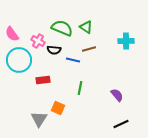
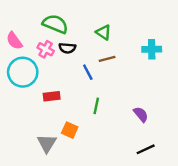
green semicircle: (62, 28) -> (55, 24), moved
black semicircle: (54, 50) -> (67, 48), moved
blue line: (73, 60) -> (88, 72), turned 48

